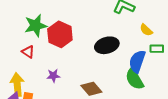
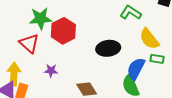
yellow semicircle: (146, 30) -> (149, 39), size x1.6
red triangle: (28, 52) -> (29, 43), size x1.5

